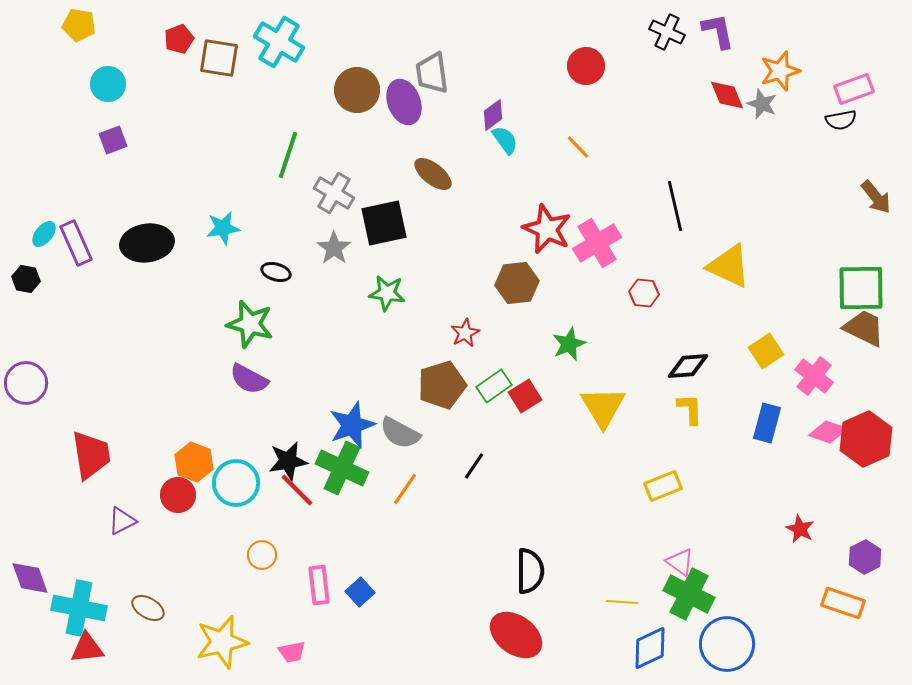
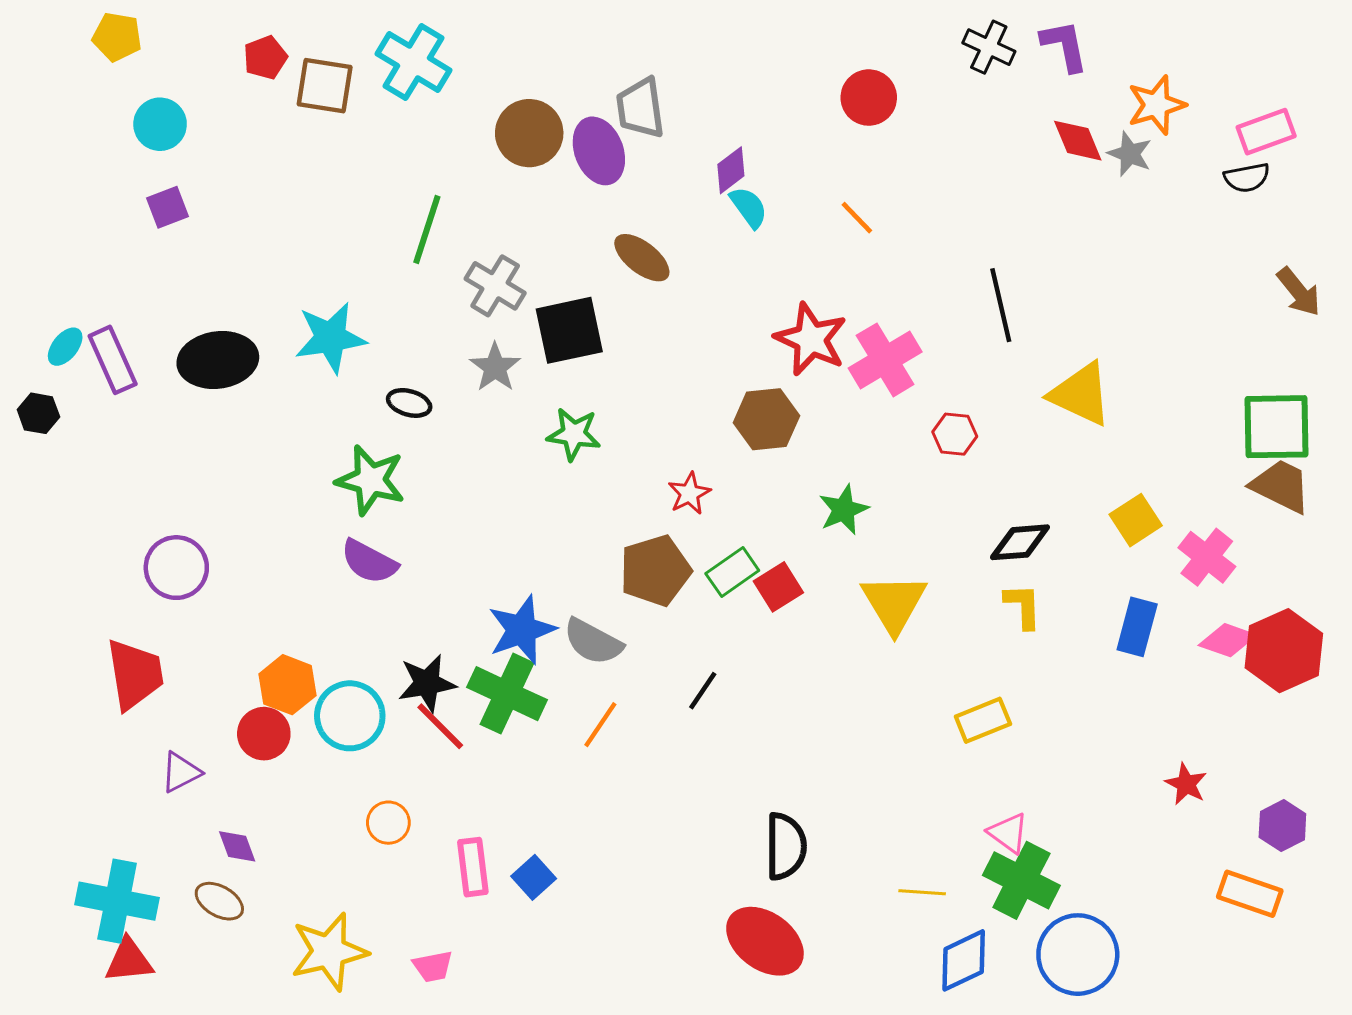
cyan star: (223, 228) -> (331, 338), size x1.4
purple circle: (26, 383) -> (176, 568), moved
purple diamond: (30, 578) -> (237, 846), moved, size x0.7

